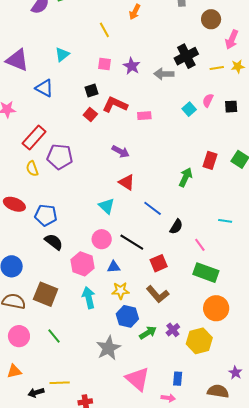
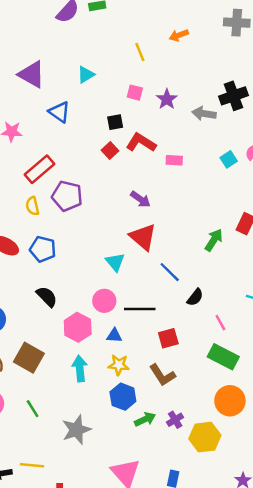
orange arrow: (135, 12) -> (179, 35), turned 35
red triangle: (127, 182) -> (143, 237), size x1.4
blue pentagon: (46, 215) -> (43, 249), moved
black line: (132, 242) -> (140, 309), turned -40
gray star: (108, 348) -> (76, 430), moved

